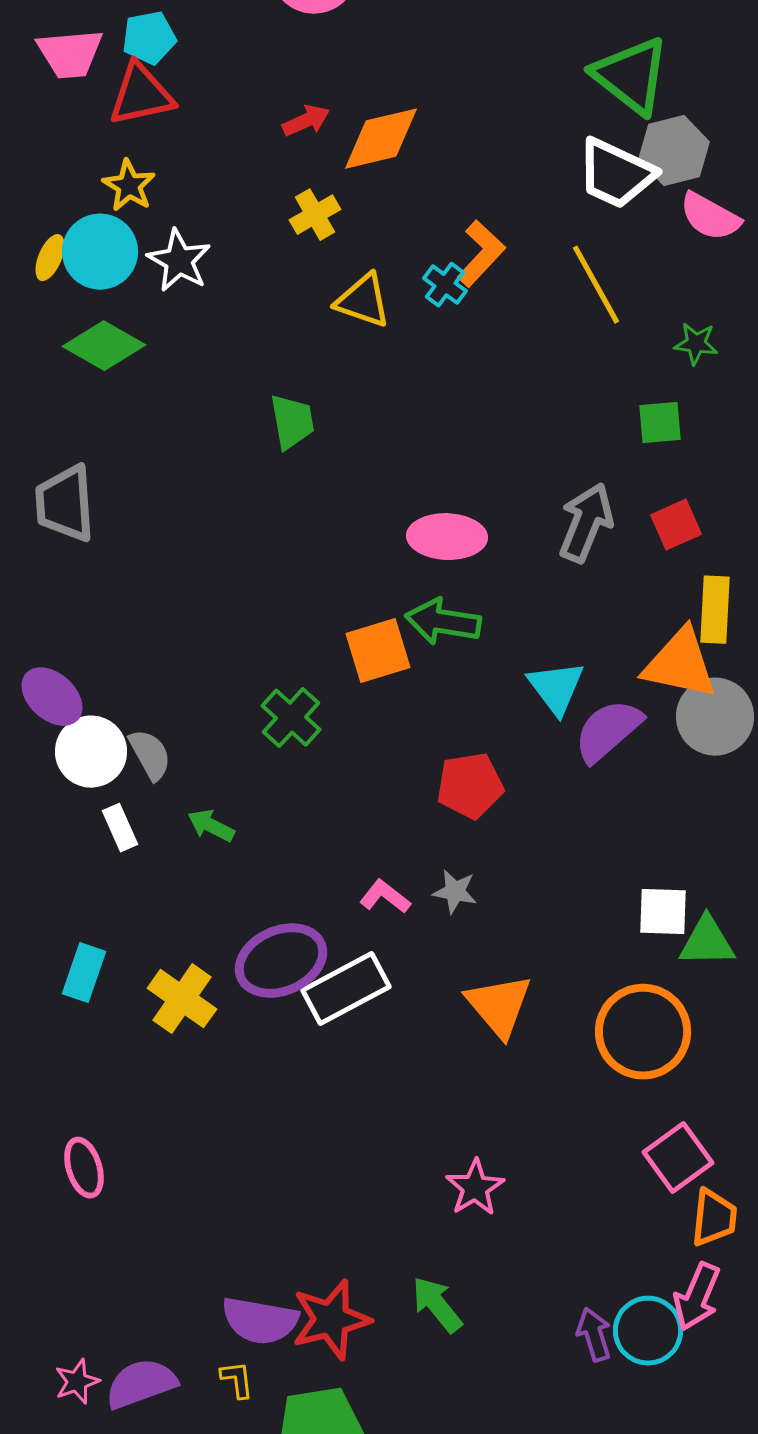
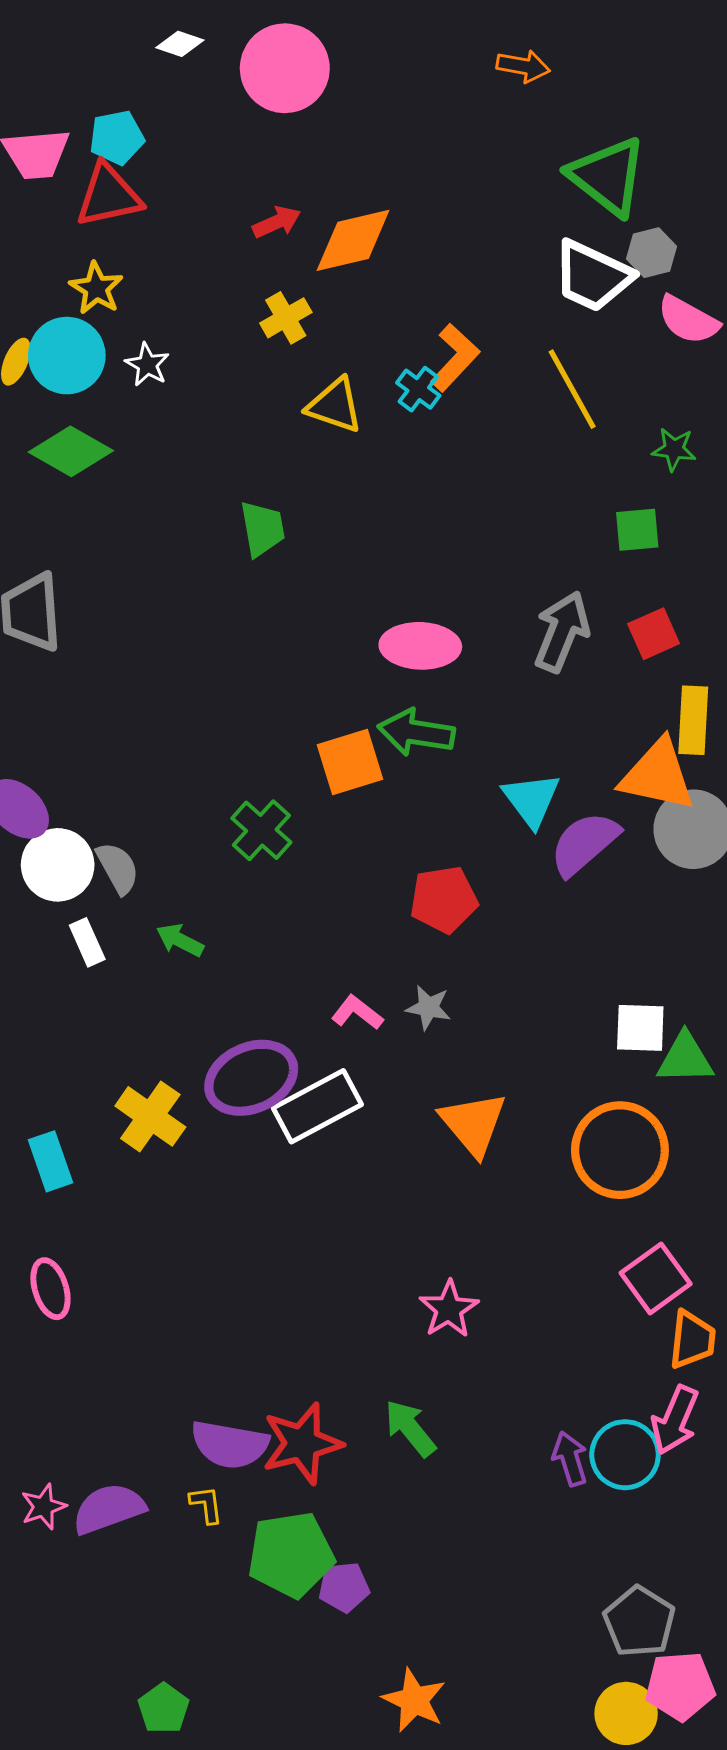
gray hexagon: (674, 151) -> (652, 253), size x0.7
white star: (179, 261) -> (147, 365), size x0.7
cyan rectangle: (84, 973) -> (50, 1161), moved, turned -38

